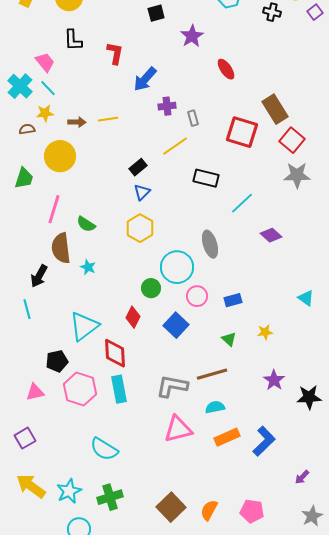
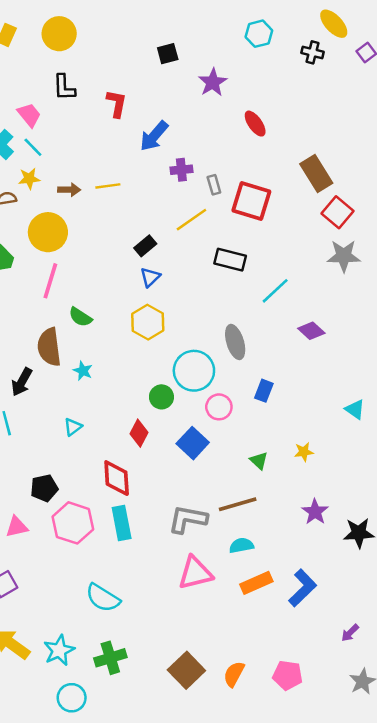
red square: (242, 132) -> (251, 201), moved
pink line: (54, 209) -> (50, 281), moved
blue rectangle: (233, 300) -> (264, 391), moved, turned -54
cyan triangle: (84, 326) -> (73, 427), moved, size x0.5

